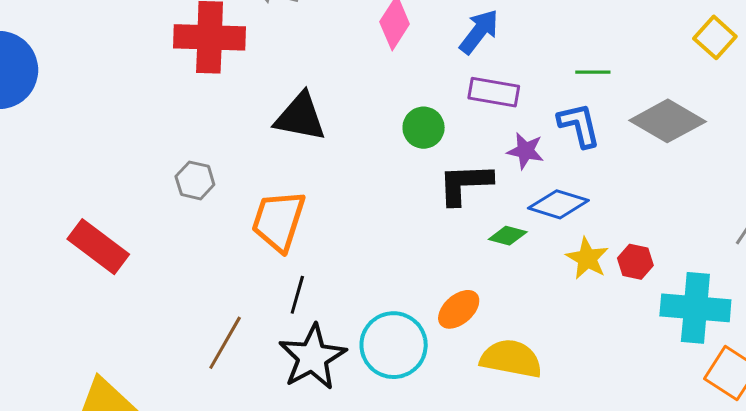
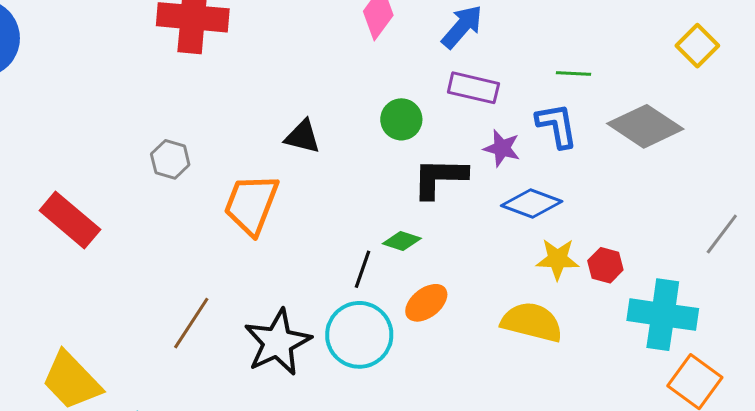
black triangle: (300, 117) -> (303, 137), moved, size x0.7
green diamond: (508, 236) -> (402, 241), moved
yellow star: (587, 258) -> (558, 259), turned -30
black line: (297, 295) -> (363, 269), moved
yellow semicircle: (511, 359) -> (532, 322), moved

